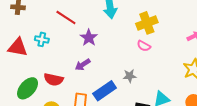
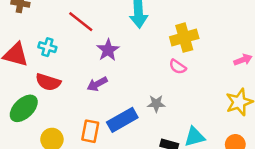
red semicircle: (54, 79) -> (48, 82), moved

